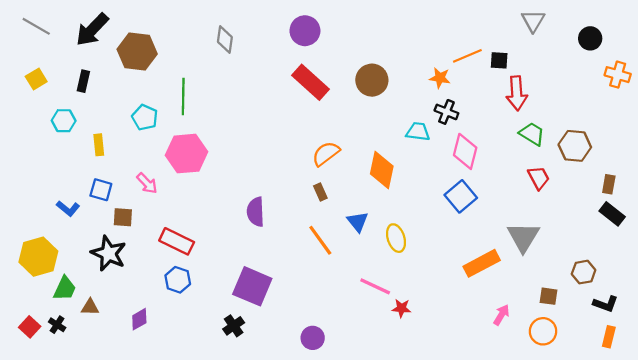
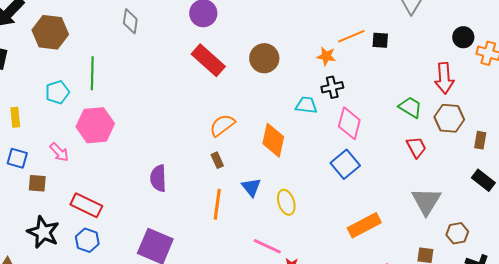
black circle: (590, 38) -> (463, 37), moved
red arrow: (517, 93) -> (444, 78), moved
black cross: (446, 112) -> (332, 87), turned -35
cyan pentagon: (145, 117) -> (57, 92), turned 30
brown rectangle: (609, 184) -> (480, 140), moved
gray triangle: (523, 237) -> (426, 201), moved
orange line: (320, 240) -> (217, 204), turned 44
black star: (109, 253) -> (43, 232), moved

